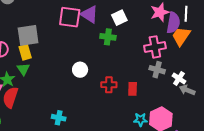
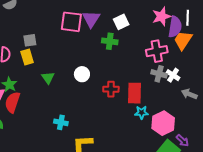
purple triangle: (89, 14) -> (91, 19), turned 30
gray square: (28, 35) -> (30, 40), size x0.6
green triangle: (23, 69) -> (48, 78), moved
white cross: (179, 78) -> (173, 75), moved
red rectangle: (133, 89) -> (135, 93), size x1.5
cyan star: (140, 120) -> (142, 112), moved

